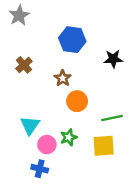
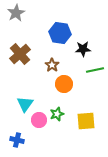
black star: (113, 59) -> (83, 49), moved
brown cross: (24, 65) -> (20, 54), size x1.5
green line: (112, 118) -> (95, 70), moved
blue cross: (40, 169) -> (17, 140), moved

